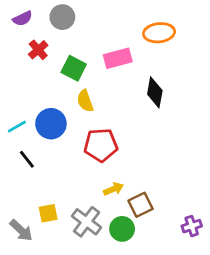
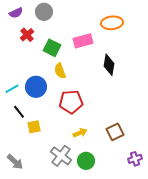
brown square: (141, 205) -> (115, 132), moved
yellow square: (48, 213) -> (34, 127), moved

